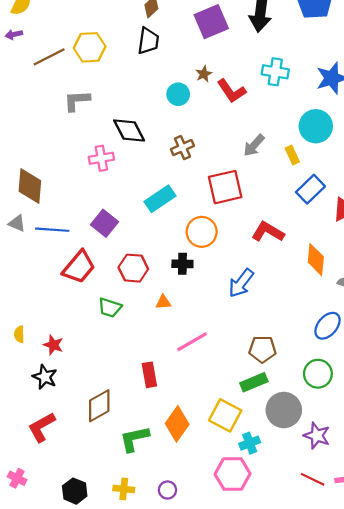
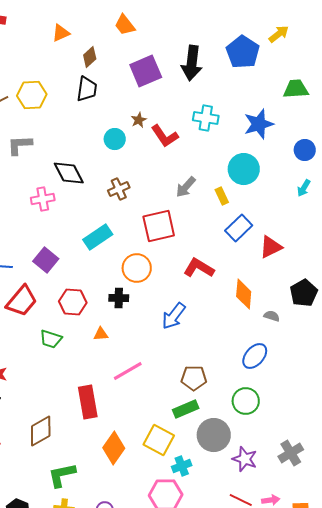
red rectangle: (149, 375) -> (88, 402), size x1.4
green L-shape: (134, 439) -> (62, 475), moved

